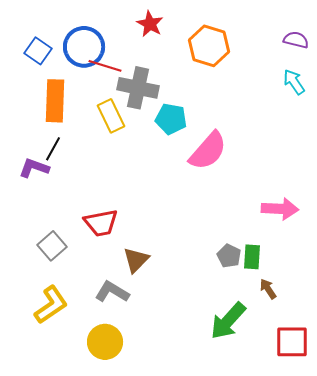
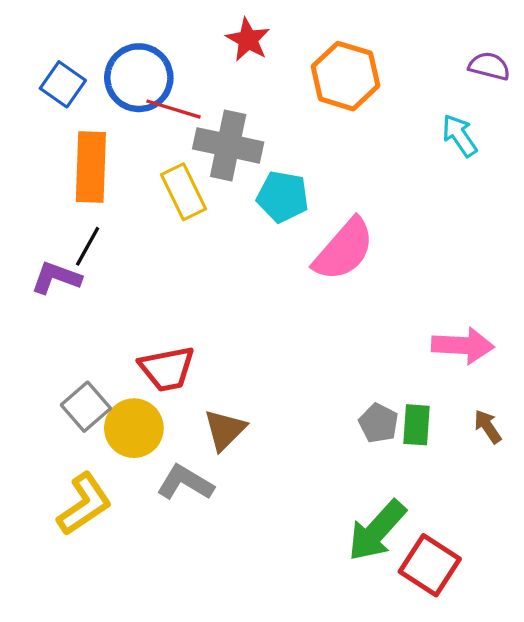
cyan arrow: (294, 82) -> (460, 136), moved
brown arrow: (268, 289) -> (488, 426), moved
yellow circle: (105, 342) -> (134, 428), moved
red square: (292, 342) -> (430, 565), moved, turned 33

